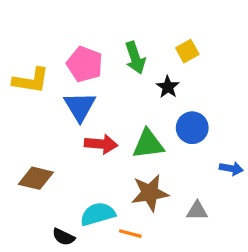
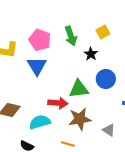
red arrow: (101, 144) -> (58, 103), moved
gray triangle: (197, 211) -> (109, 130), turned 32
cyan semicircle: (98, 214) -> (40, 122), moved

